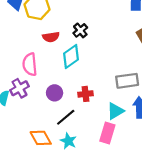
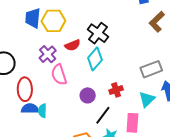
black cross: (80, 30) -> (98, 33), size x1.5
purple cross: (20, 88) -> (48, 54), moved
pink rectangle: (107, 133) -> (132, 123), moved

